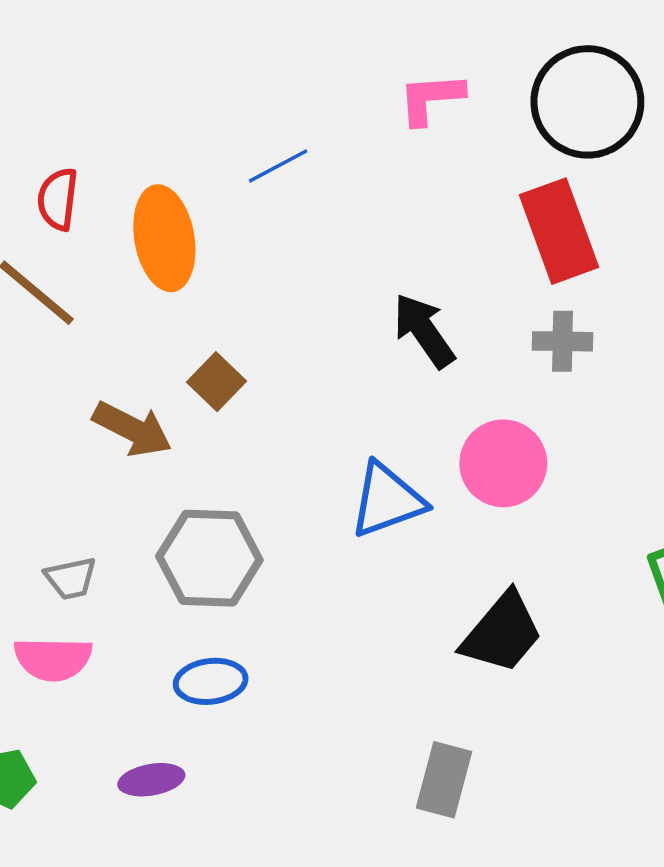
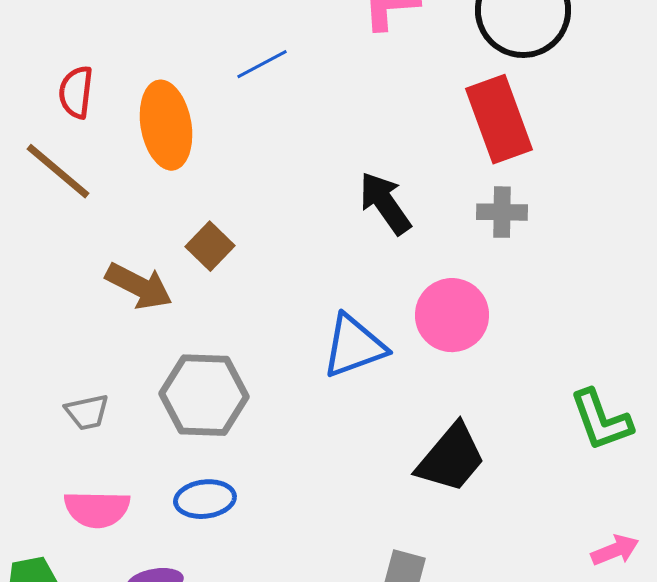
pink semicircle: (53, 659) -> (97, 509), moved

